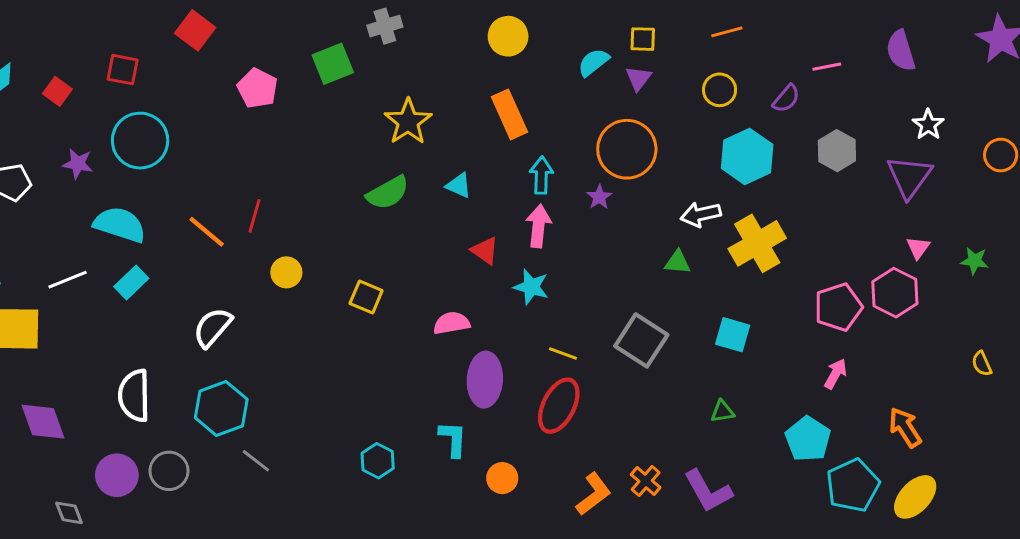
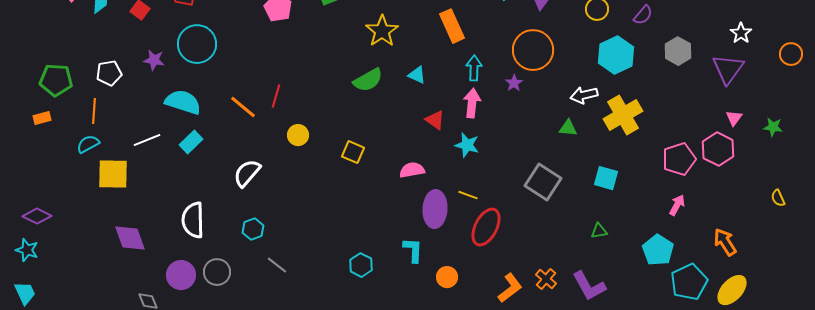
yellow line: (563, 354) -> (468, 195), moved
cyan hexagon: (221, 409) -> (253, 229), size x0.6

